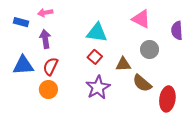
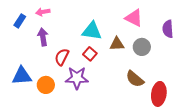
blue rectangle: (21, 22) -> (20, 21), turned -72
brown triangle: (123, 64) -> (117, 44), moved
blue triangle: (23, 65) -> (22, 76), moved
red semicircle: (51, 66) -> (62, 57), moved
purple star: (98, 87) -> (77, 78), moved, turned 30

